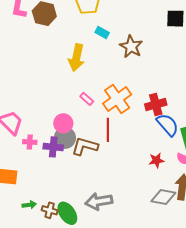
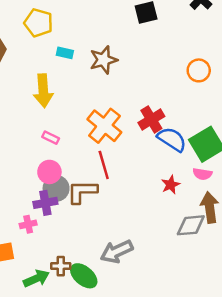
brown star: (131, 47) -> (103, 60), turned -30
pink rectangle: (87, 99) -> (51, 138), moved
pink cross: (30, 142) -> (28, 224), moved
green arrow: (29, 205) -> (36, 278), size x1.5
brown cross: (50, 210) -> (61, 266), moved

